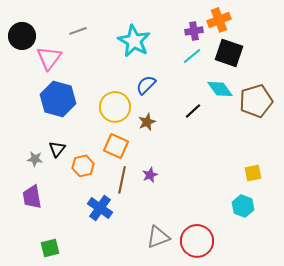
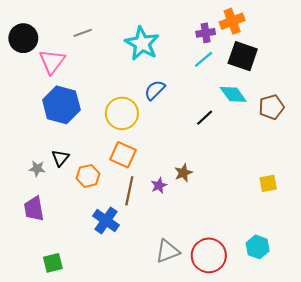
brown pentagon: (256, 101) -> (271, 107), size x0.7
brown star: (147, 122) -> (183, 173), moved
cyan hexagon: (243, 206) -> (258, 247), moved

